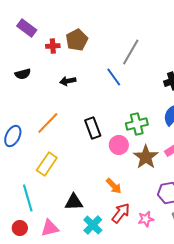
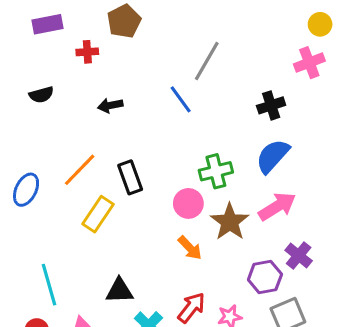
purple rectangle: (27, 28) -> (47, 24), turned -48
brown pentagon: (77, 40) -> (124, 21), moved
black rectangle: (93, 128) -> (130, 177), moved
yellow rectangle: (47, 164) -> (98, 214), moved
orange arrow: (114, 186) -> (190, 248), moved

